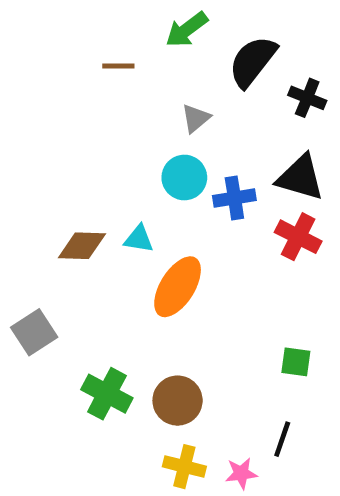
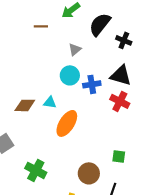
brown circle: (178, 401) -> (89, 173), moved

